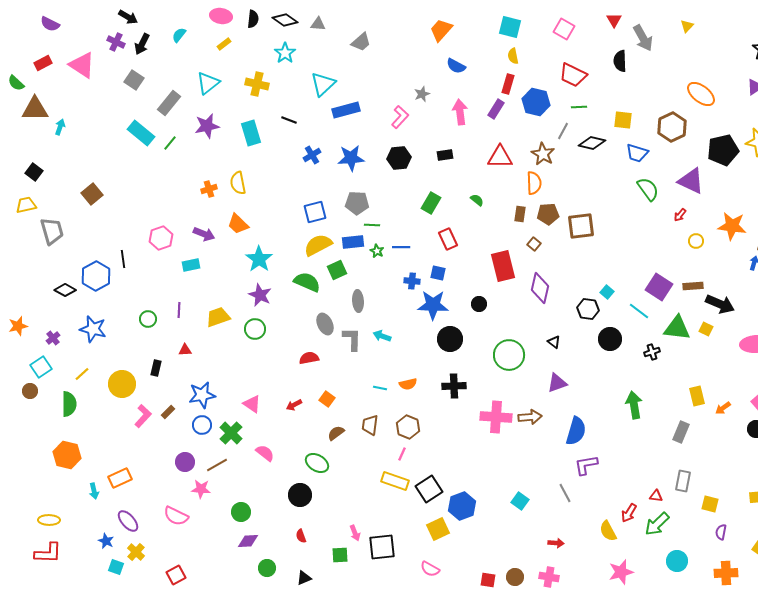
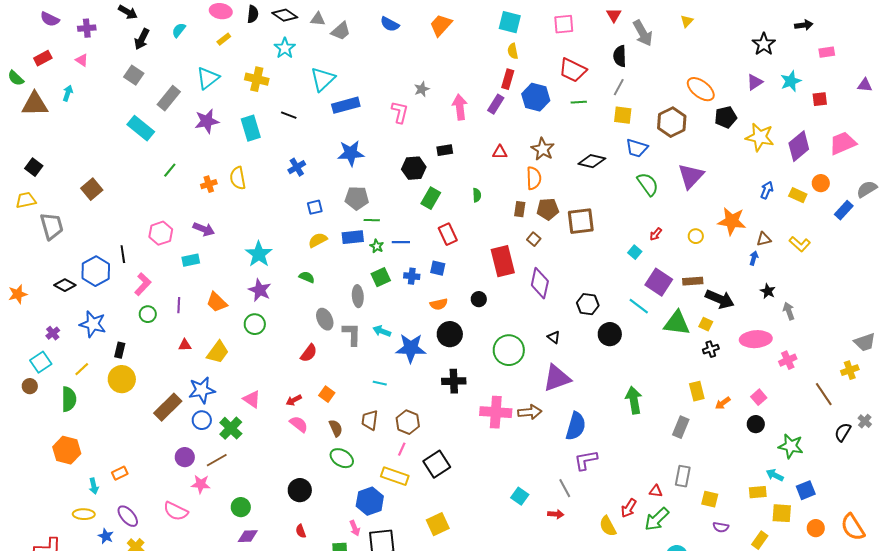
pink square: (564, 29) -> (564, 24), turned -35
purple cross: (116, 42) -> (87, 28), moved, turned -30
gray trapezoid: (361, 42) -> (341, 31), moved
pink triangle: (82, 65) -> (82, 60), size x0.5
blue semicircle: (456, 66) -> (390, 24), moved
pink L-shape: (400, 117) -> (400, 112), turned -30
cyan arrow: (60, 127) -> (68, 93), moved
gray line: (563, 131) -> (619, 87), moved
green line: (170, 143) -> (170, 170), moved
black diamond: (592, 143) -> (592, 161), moved
black pentagon: (723, 150) -> (726, 117), moved, size x0.7
blue cross: (312, 155) -> (297, 167), moved
red triangle: (500, 157) -> (500, 152), size x0.6
black hexagon: (399, 158) -> (414, 168), moved
purple triangle: (691, 181) -> (691, 176), turned 48
green semicircle: (477, 200) -> (477, 195), turned 48
blue square: (315, 212) -> (315, 207), size x0.7
red arrow: (680, 215) -> (656, 234), moved
orange trapezoid: (238, 224) -> (217, 302), moved
yellow semicircle: (318, 245) -> (318, 240), size x0.7
green square: (337, 270) -> (381, 277), moved
green semicircle: (307, 282) -> (307, 277), size x0.6
cyan square: (607, 292) -> (635, 252), moved
blue star: (433, 305) -> (411, 348), moved
yellow trapezoid: (218, 317) -> (218, 352), moved, turned 145
orange star: (18, 326) -> (18, 294), moved
black cross: (652, 352) -> (711, 349), moved
red semicircle: (309, 358) -> (309, 353), turned 138
black rectangle: (156, 368) -> (120, 350), moved
purple triangle: (557, 383) -> (557, 378), size x1.4
orange semicircle: (408, 384) -> (439, 304), moved
brown rectangle: (168, 412) -> (168, 407), size x2.0
pink L-shape: (143, 416) -> (143, 284), moved
brown semicircle: (336, 433) -> (336, 428), turned 102
pink semicircle: (265, 453) -> (299, 424), moved
green ellipse: (317, 463) -> (342, 458), moved
orange rectangle: (120, 478) -> (120, 473), size x0.7
black square: (429, 489) -> (437, 464), moved
blue hexagon: (462, 506) -> (370, 501), moved
yellow ellipse: (49, 520) -> (84, 514), moved
purple semicircle: (721, 532) -> (721, 527), turned -91
red arrow: (556, 543) -> (556, 514), moved

